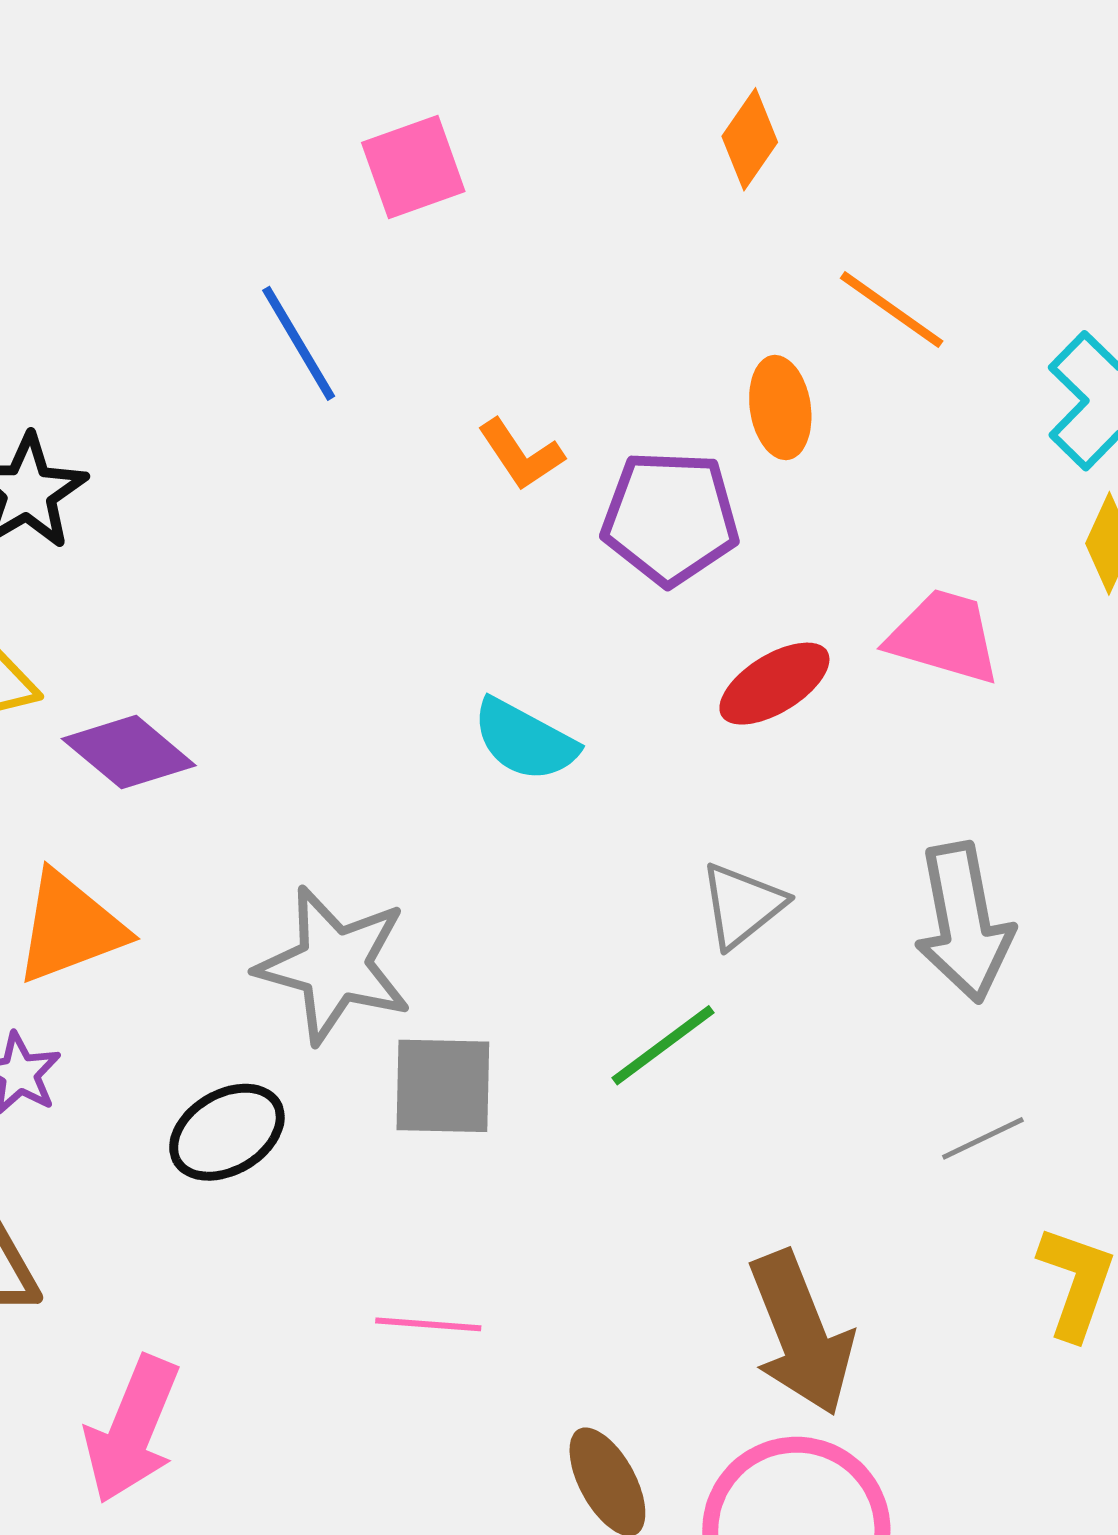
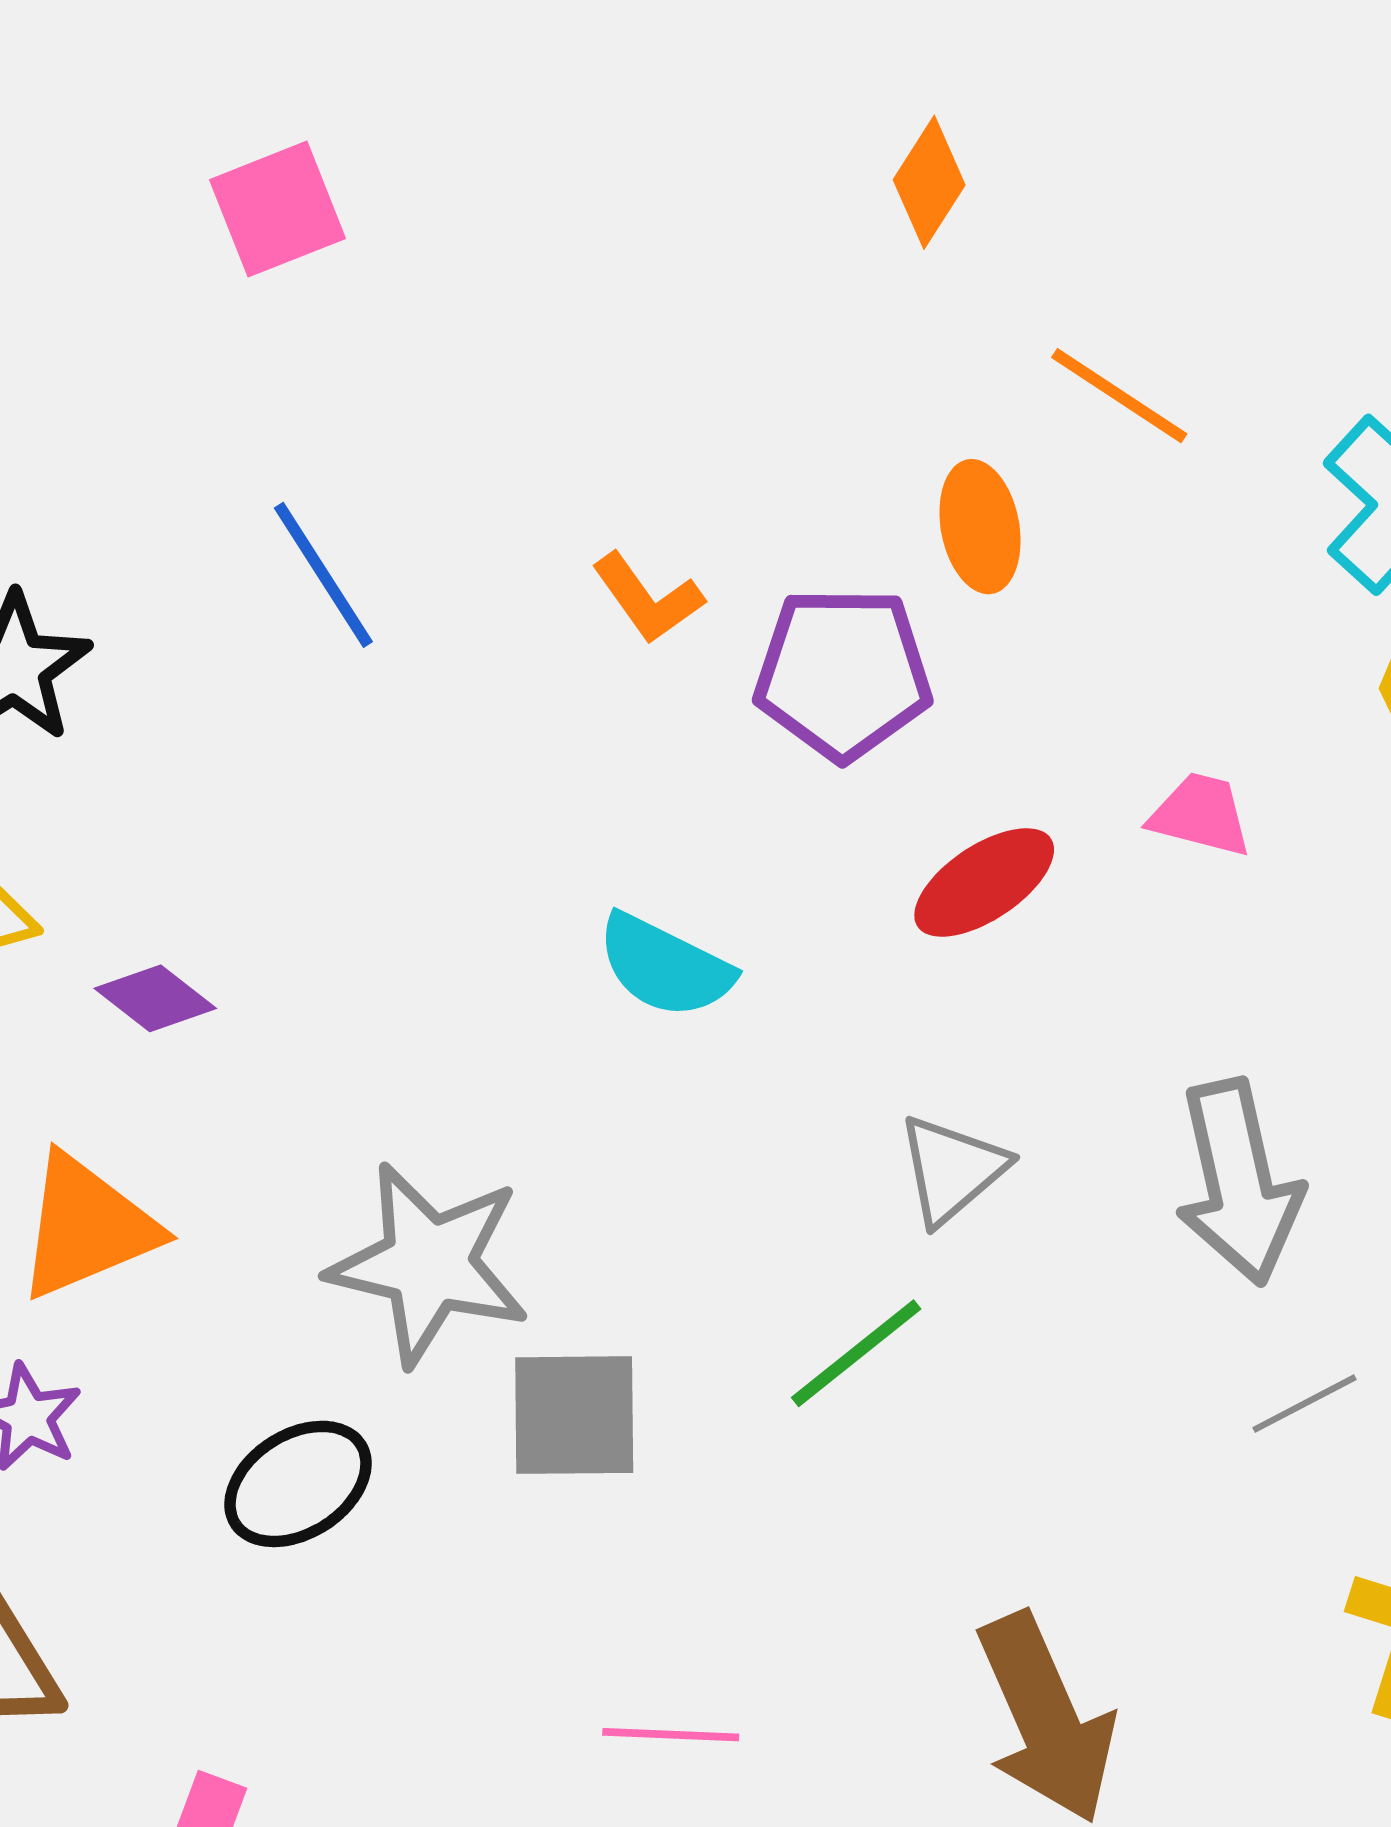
pink square: (413, 167) -> (278, 209), moved
blue line: (299, 343) -> (323, 575), moved
pink trapezoid: (944, 637) -> (1201, 815), size x0.7
purple diamond: (129, 752) -> (155, 998), size x0.7
gray line: (983, 1138) -> (1305, 1404), moved
pink line: (428, 1324) -> (671, 1735), moved

